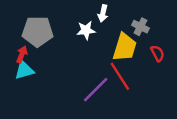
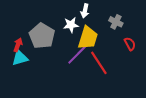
gray pentagon: (38, 31) -> (42, 36), moved, turned 30
yellow trapezoid: (125, 47) -> (88, 38), moved
purple line: (96, 90) -> (78, 54), moved

